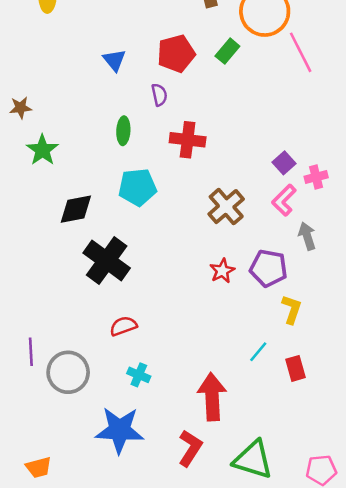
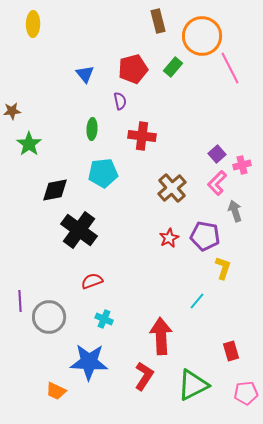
red rectangle: (296, 368) -> (231, 351), moved
green triangle: (253, 460) -> (193, 385), turned -44
orange trapezoid: (39, 467) -> (56, 391), moved, turned 40

